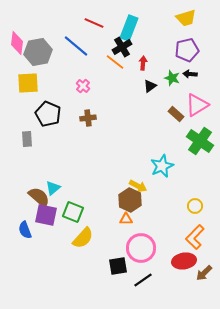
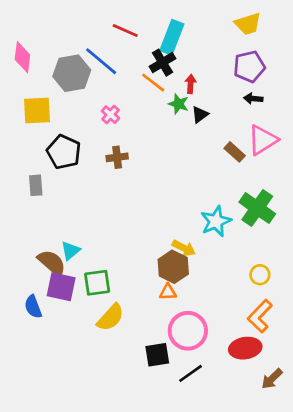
gray hexagon: (38, 52) -> (72, 73), moved
green star: (172, 78) -> (179, 104), moved
green cross: (200, 141) -> (257, 208), moved
green square: (73, 212) -> (97, 283), turned -30
brown arrow: (204, 273) -> (272, 379), moved

